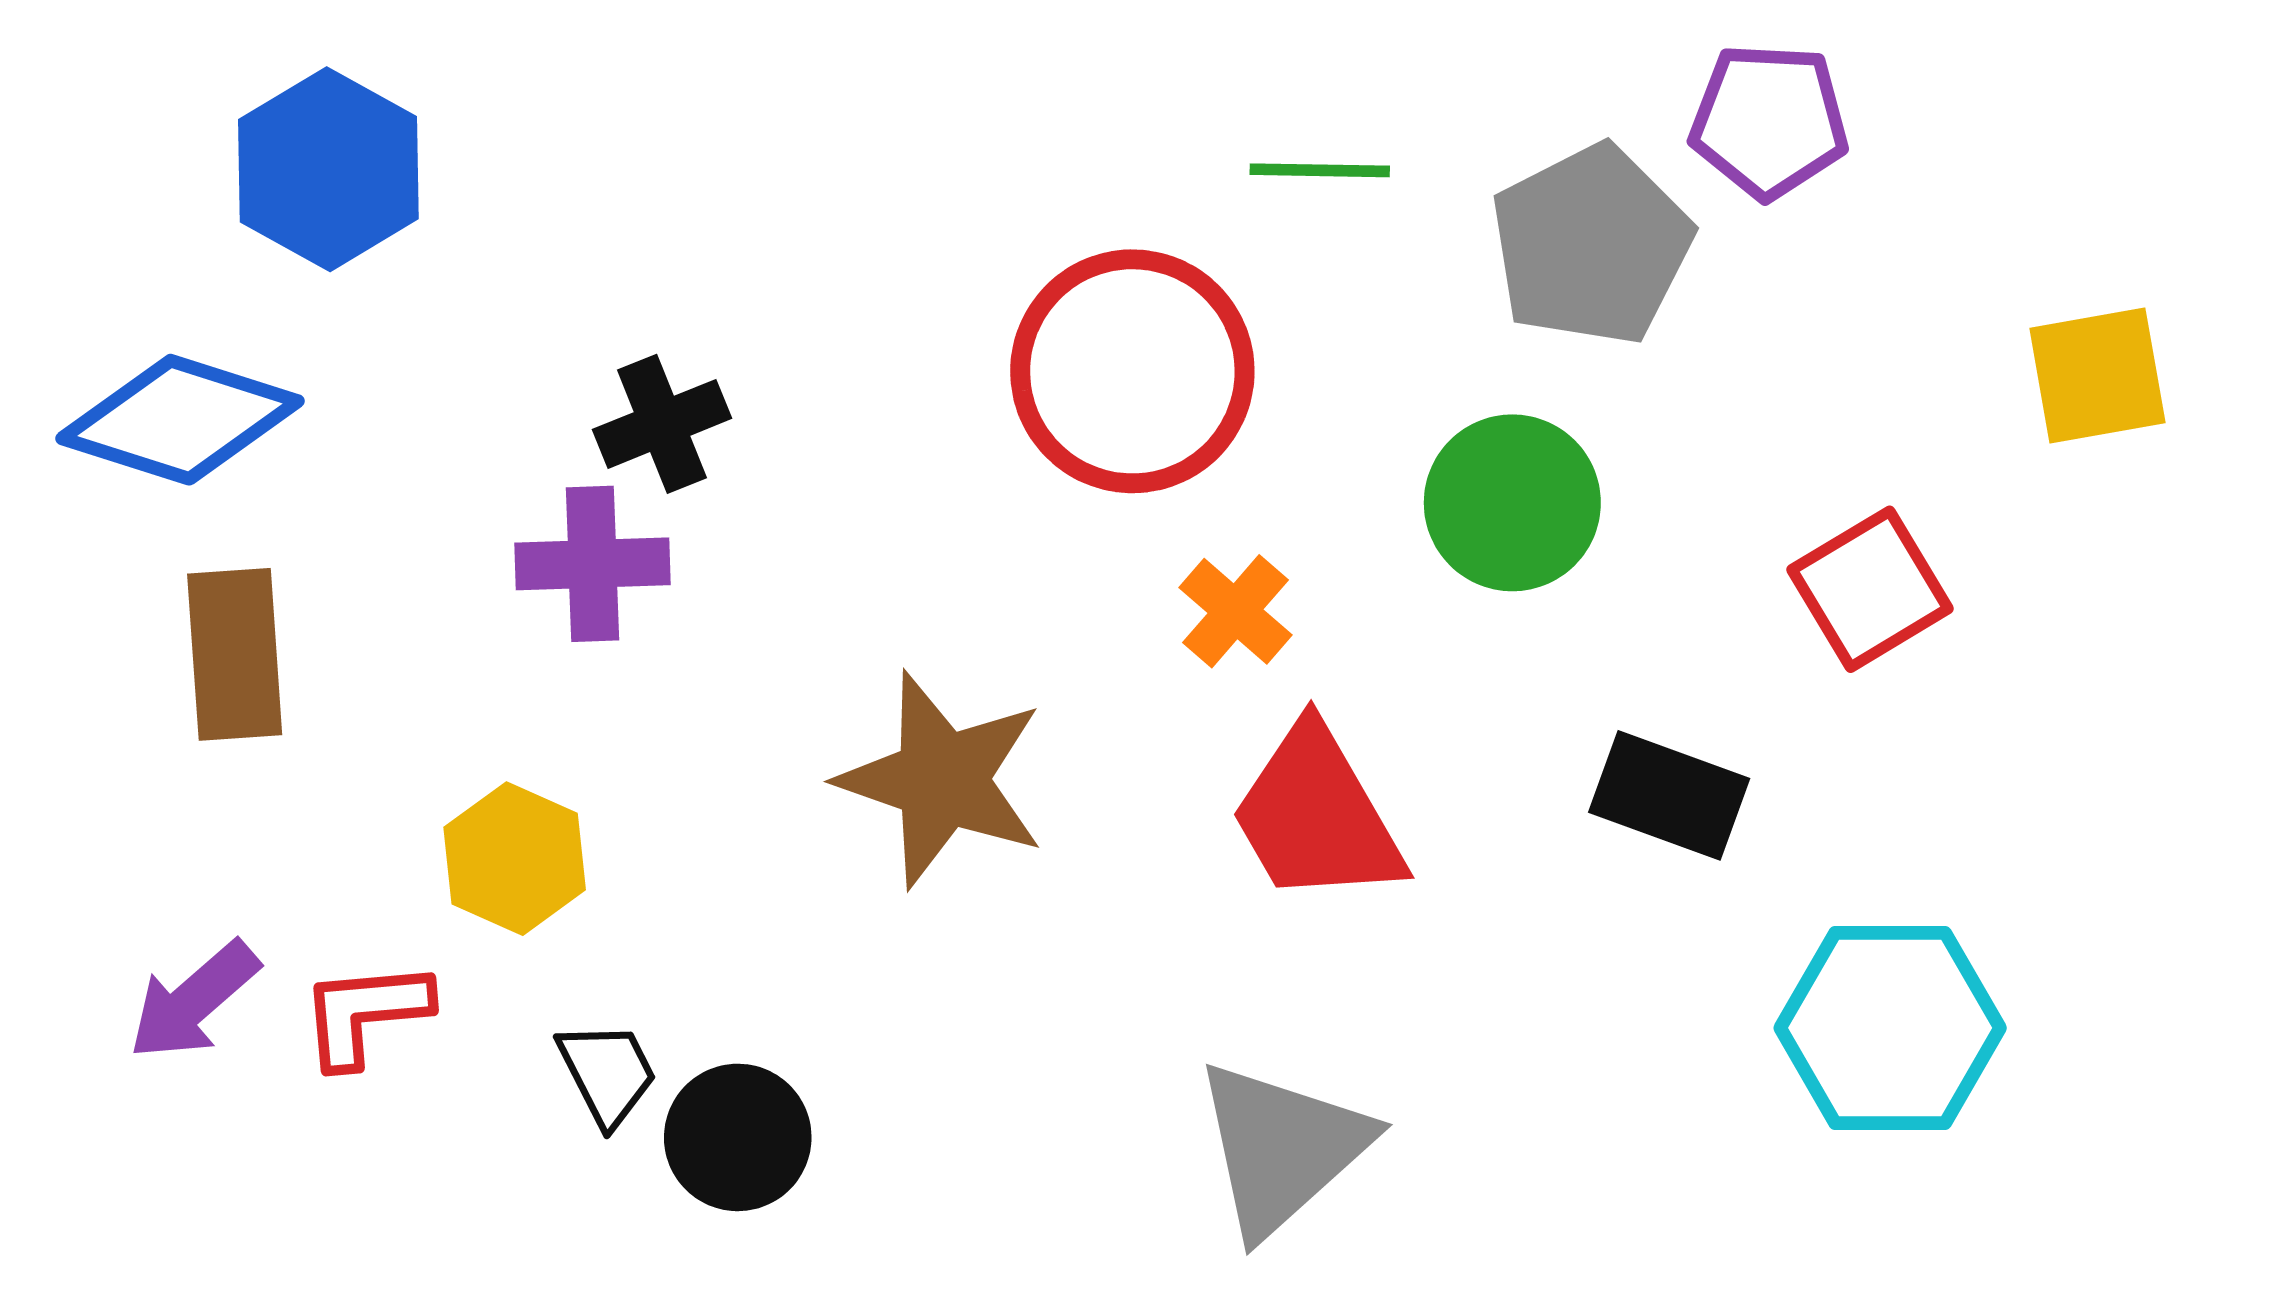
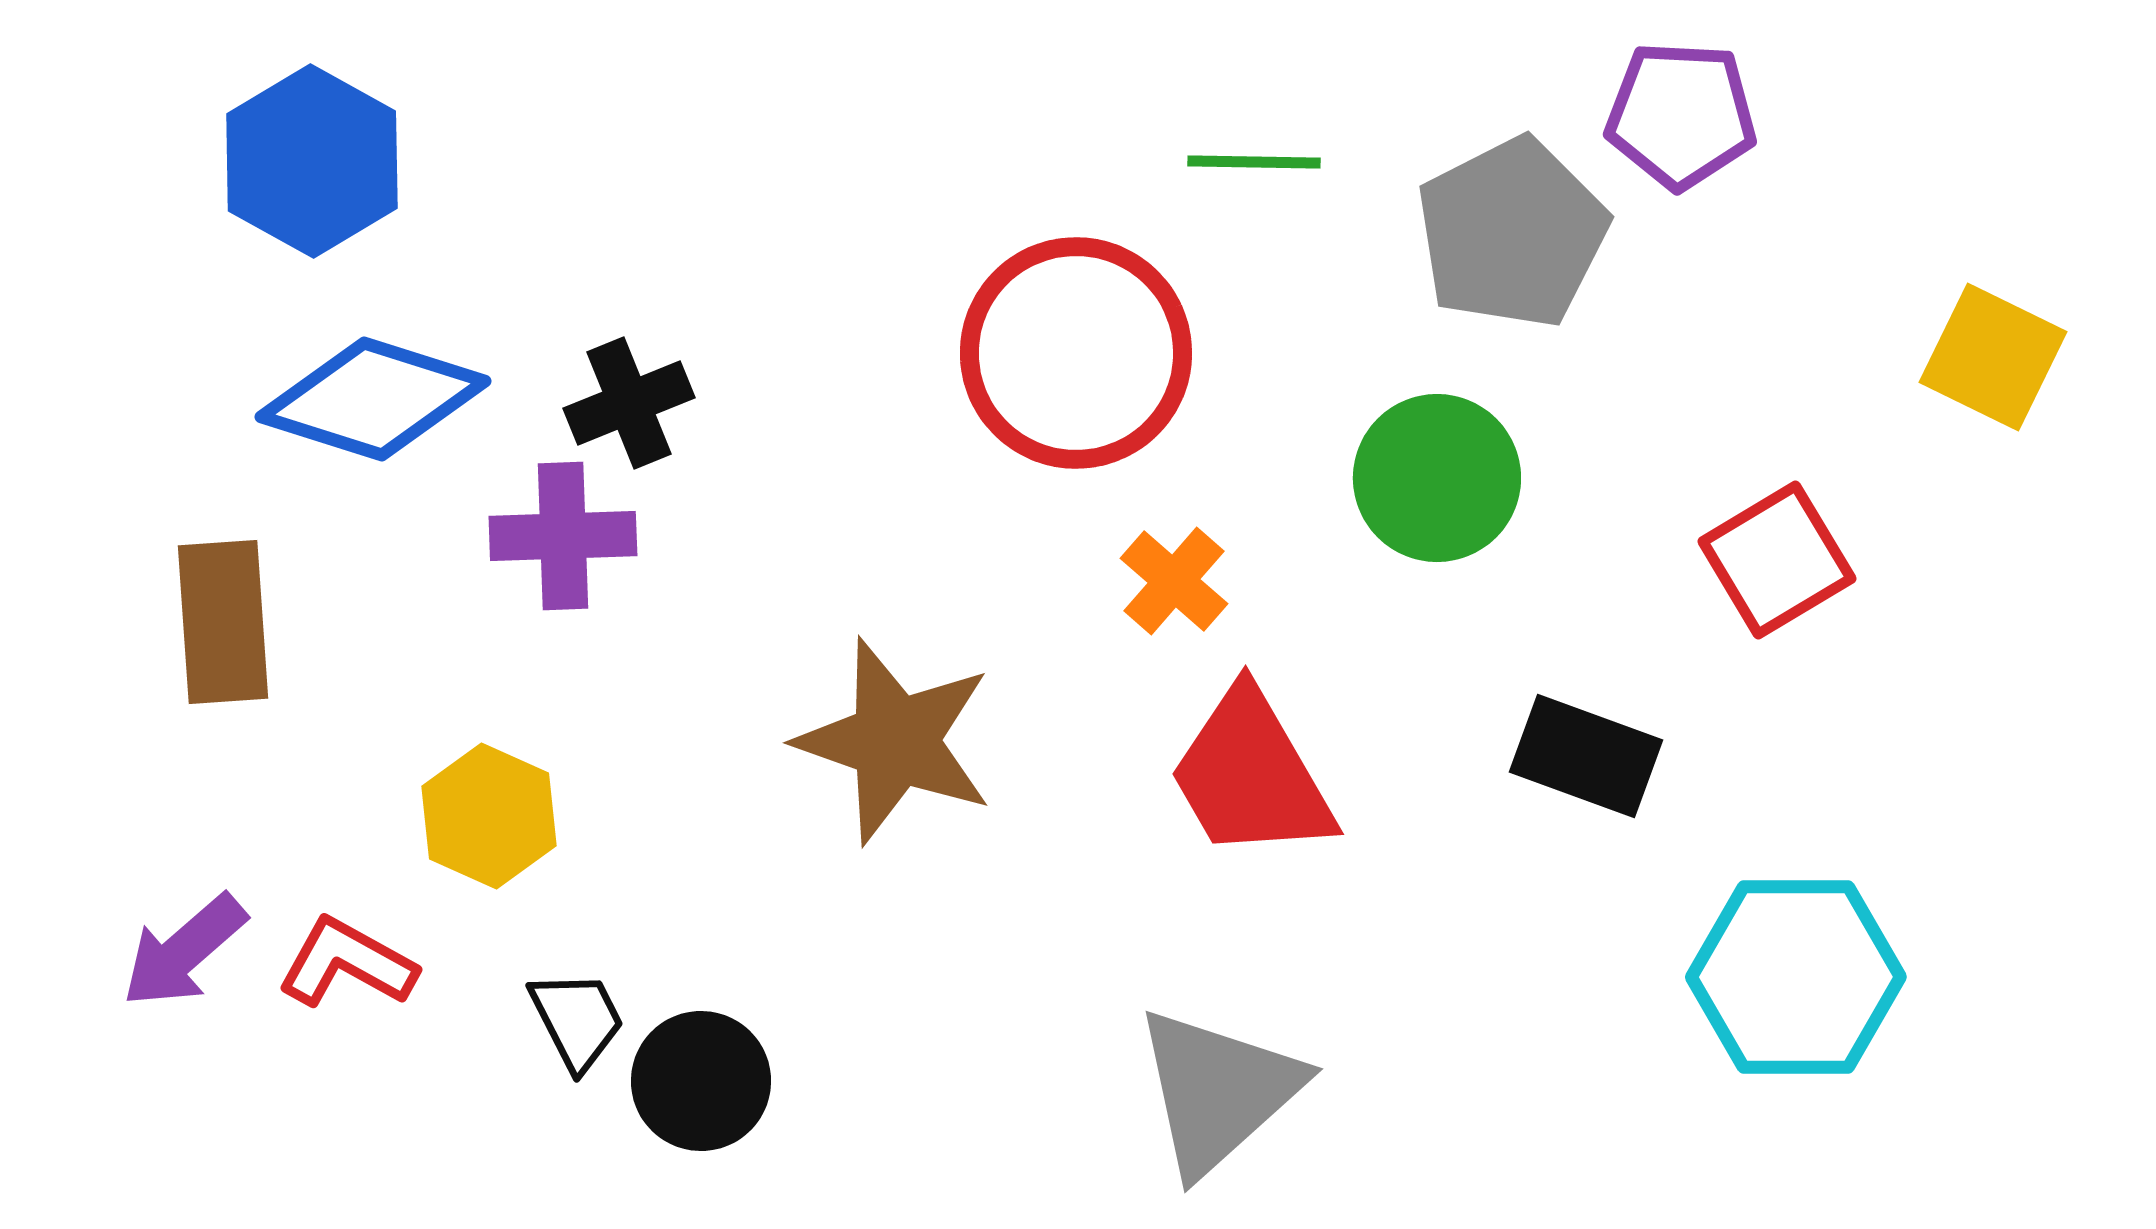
yellow square: (2097, 376) -> (1993, 357), turned 36
blue diamond: (180, 420) -> (373, 399), moved
red L-shape: (365, 1013) -> (347, 963), turned 34

